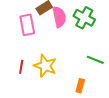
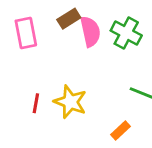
pink rectangle: (27, 25) -> (26, 33), moved
orange rectangle: (80, 86) -> (120, 131), turned 32

